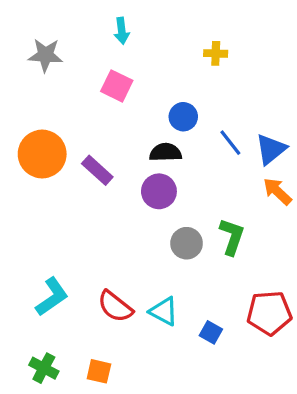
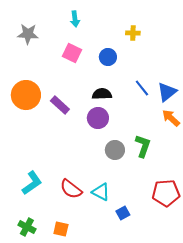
blue circle: (183, 117) -> (108, 57), moved
blue square: (211, 332) -> (123, 213), moved, turned 32

